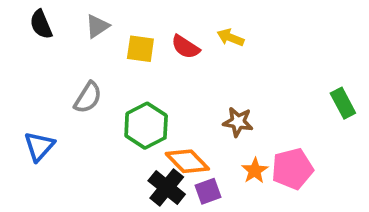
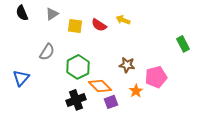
green rectangle: (343, 103) -> (183, 44), moved
pink pentagon: (292, 169) -> (156, 77), moved
black cross: (167, 188) -> (76, 100), moved, turned 30

